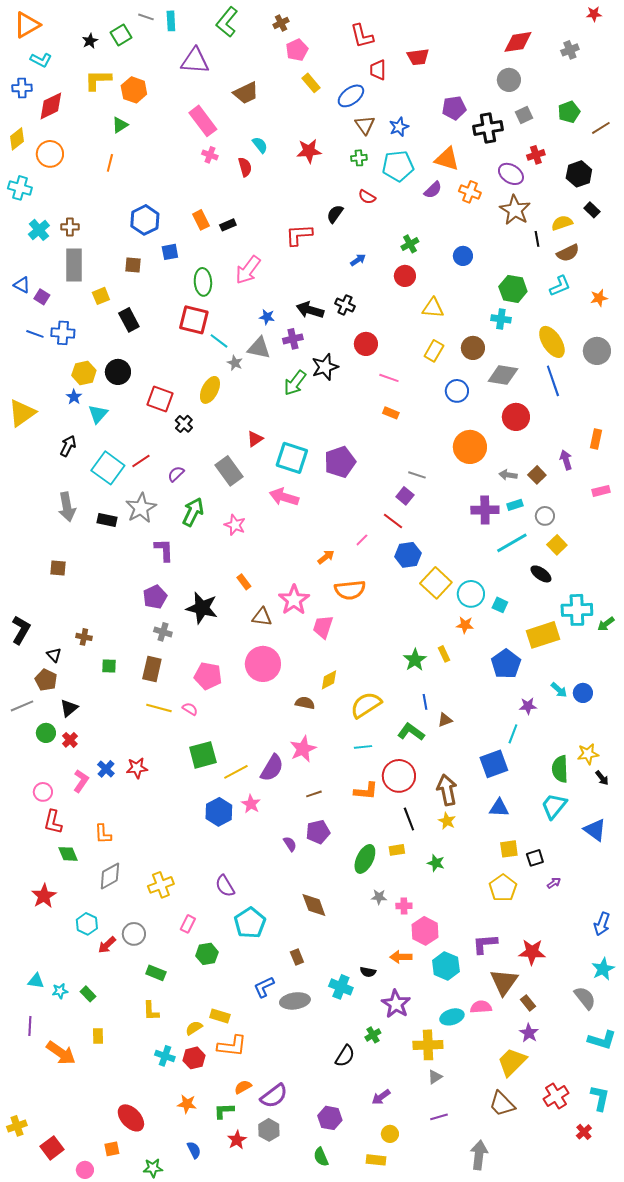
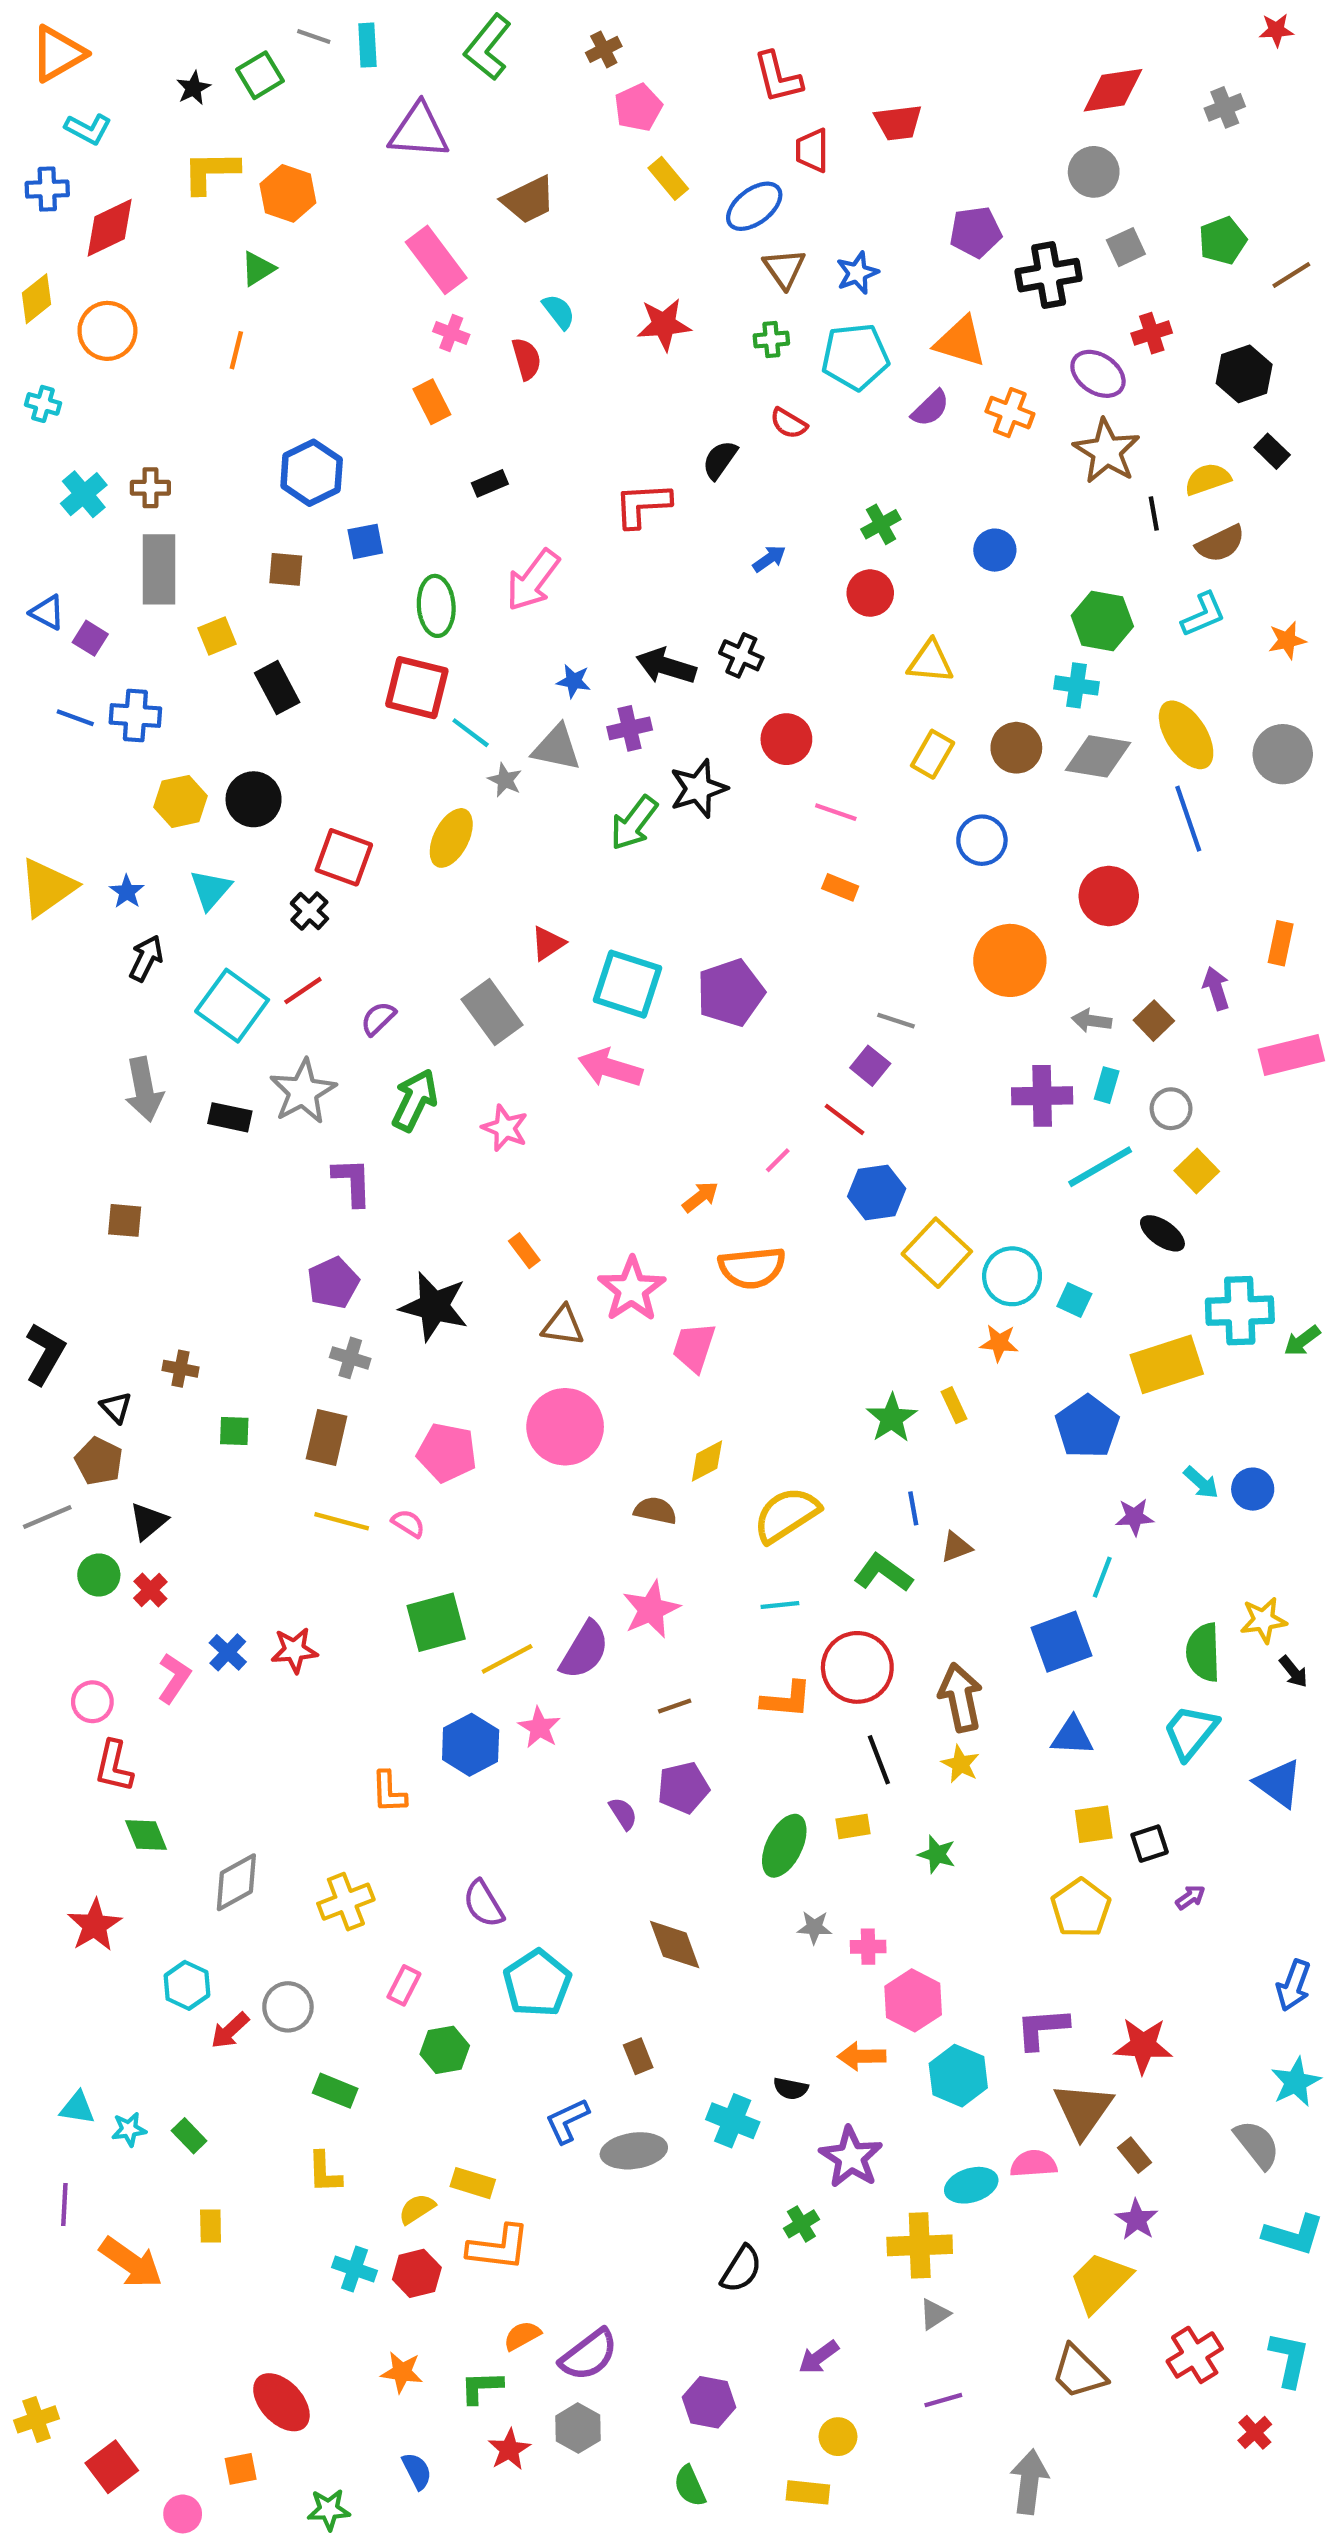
cyan cross: (20, 188) -> (43, 404), size x0.7
orange rectangle: (201, 220) -> (432, 402), moved
gray diamond: (503, 375) -> (1098, 756), moved
blue star: (74, 397) -> (127, 892), moved
black cross: (184, 424) -> (309, 911), moved
pink rectangle: (601, 491) -> (1291, 1055), size x1.6
cyan rectangle: (515, 505) -> (1107, 1085), turned -56
orange L-shape: (103, 834) -> (389, 1792), moved

